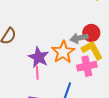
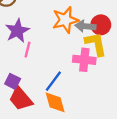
orange star: (63, 52) -> (65, 20), moved
purple star: (39, 57) -> (17, 31), moved

